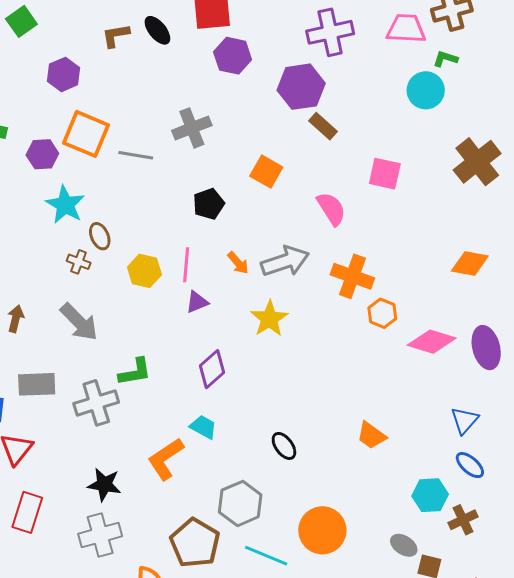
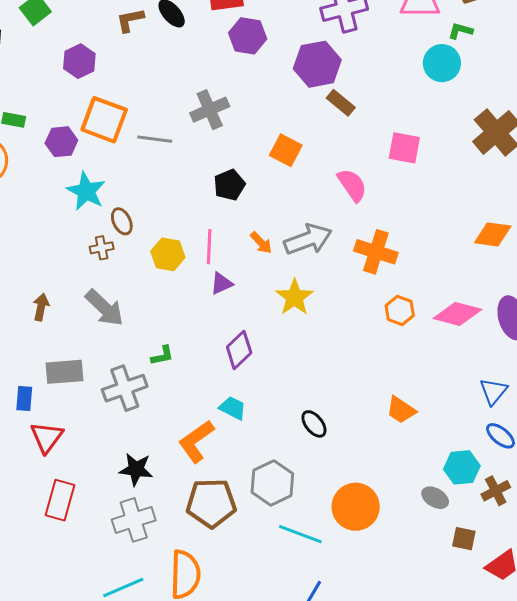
brown cross: (79, 262) -> (102, 248), turned -30
orange hexagon: (382, 313) -> (400, 310), moved
green L-shape: (135, 372) -> (162, 356), size x0.7
brown pentagon: (195, 543) -> (211, 503), moved, turned -30
gray ellipse: (404, 545) -> (435, 498), moved

